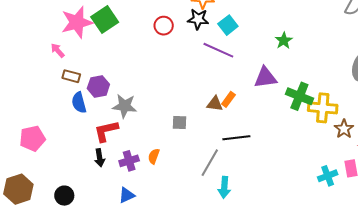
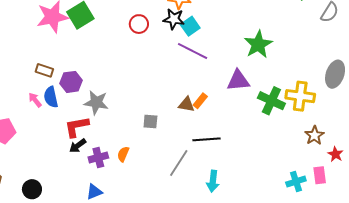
cyan square: (228, 25) -> (190, 26), moved
green star: (284, 41) -> (258, 44), size x1.6
pink arrow: (58, 50) -> (35, 100), moved
yellow cross: (323, 108) -> (300, 96), moved
black arrow: (100, 158) -> (78, 146), moved, turned 60
cyan arrow: (224, 187) -> (213, 181), moved

